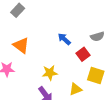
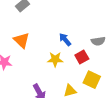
yellow star: (50, 73) -> (55, 59), moved

